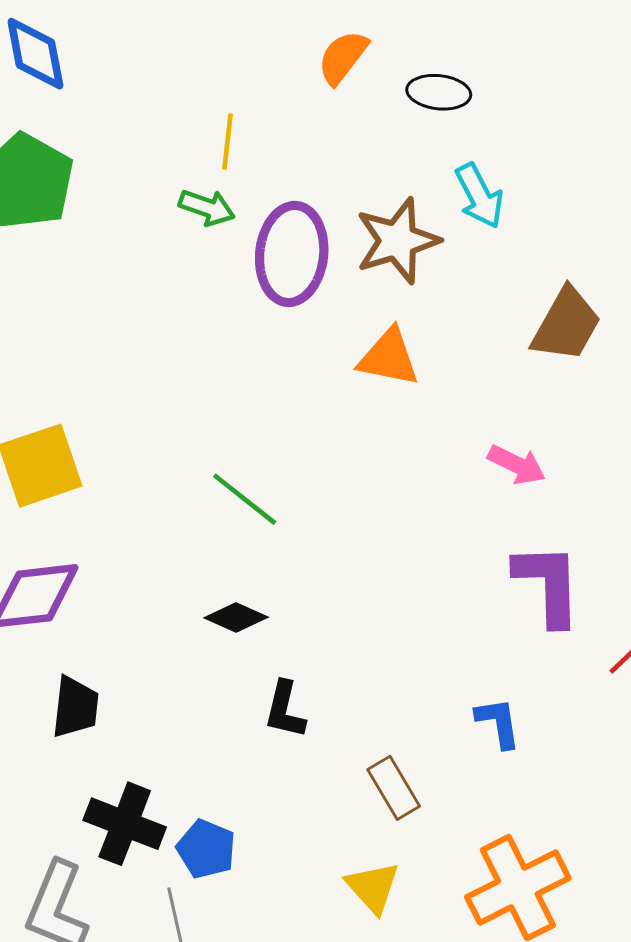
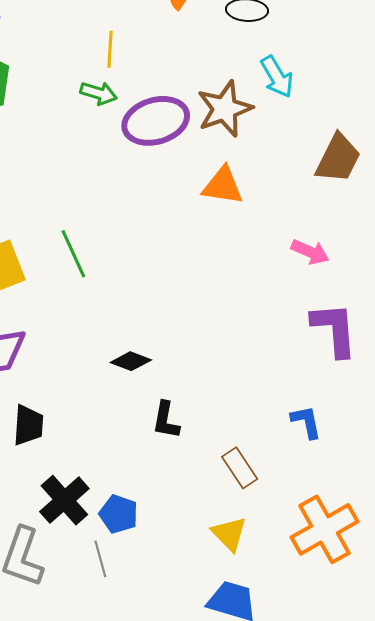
purple ellipse: (292, 254) -> (156, 121), turned 70
green line: (245, 499) -> (73, 254), moved, turned 30
black cross: (125, 824) -> (64, 500), turned 30

